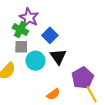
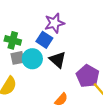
purple star: (29, 17) -> (54, 23), moved, turned -30
cyan circle: (35, 61) -> (32, 59), moved

